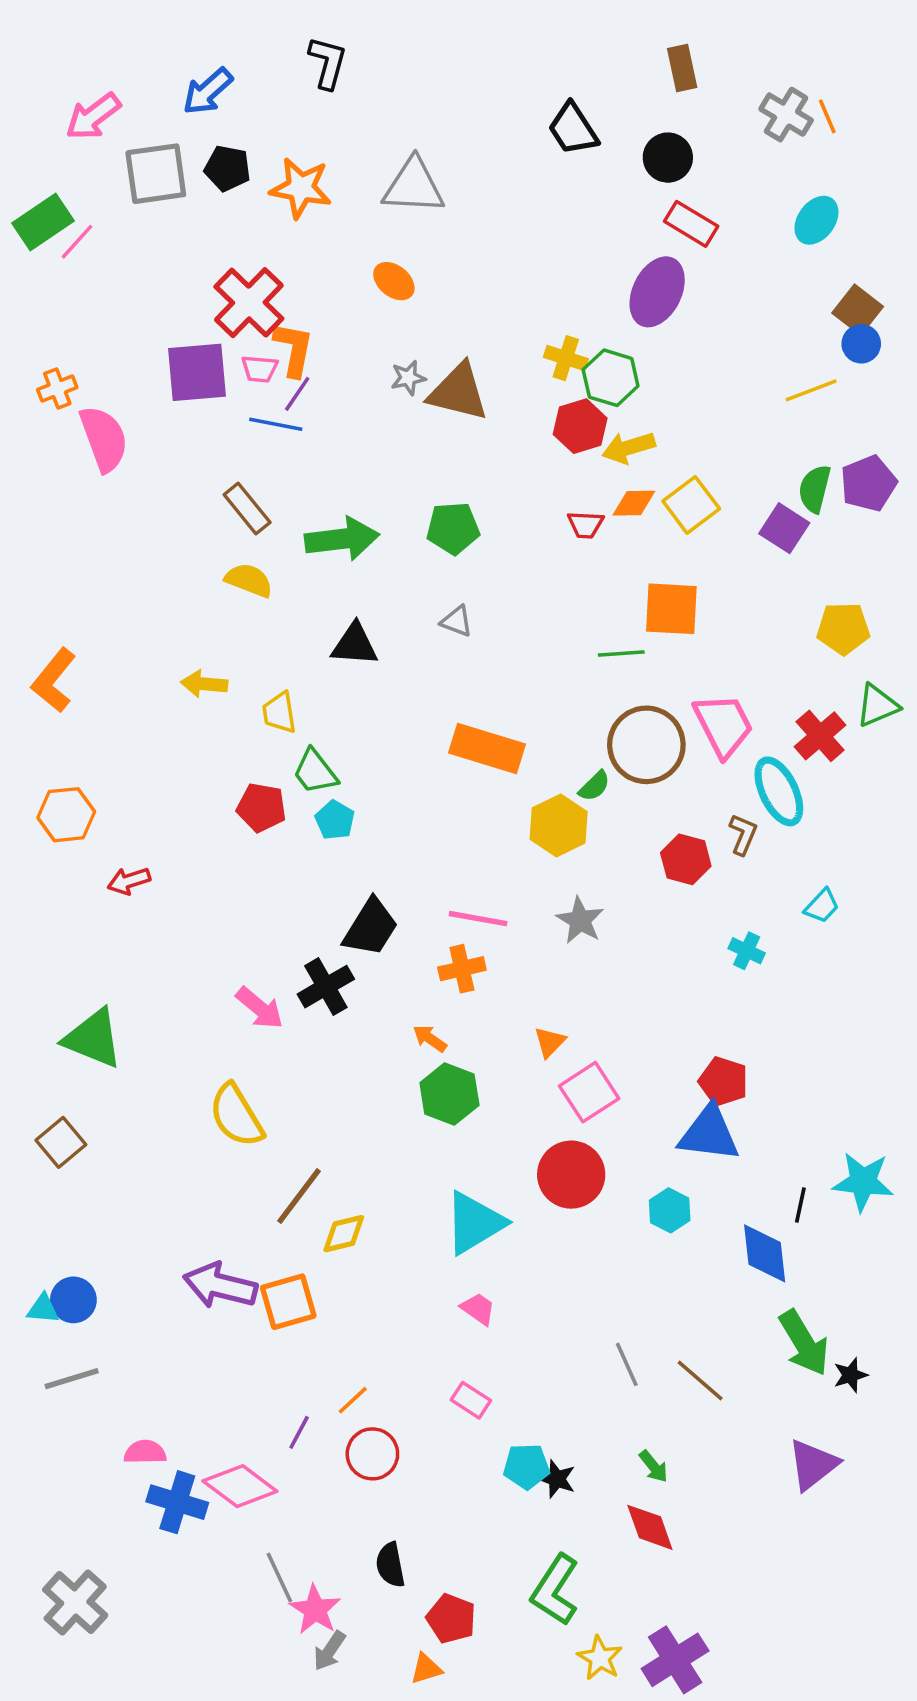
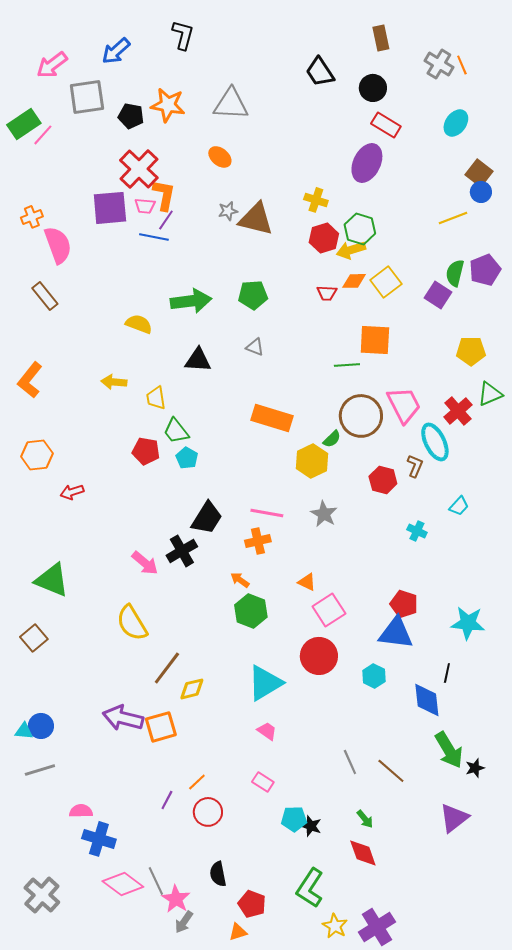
black pentagon: (227, 168) -> (131, 116), moved
green hexagon: (611, 378) -> (360, 229), moved
brown rectangle: (247, 508) -> (45, 296), moved
orange triangle: (550, 1042) -> (307, 582), turned -48
cyan star: (863, 1182) -> (468, 623), moved
pink diamond: (240, 1486) -> (123, 884), moved

